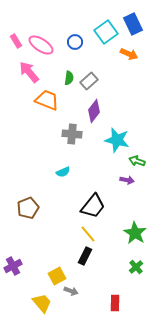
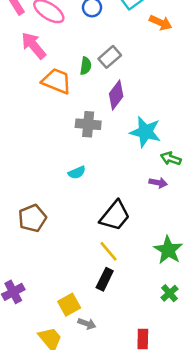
green semicircle: (69, 78) -> (86, 66), moved

